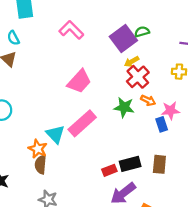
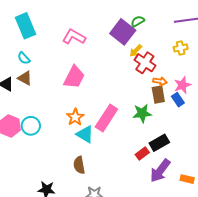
pink trapezoid: (79, 81) -> (74, 77), moved
green star: (124, 107) -> (142, 113), moved
orange star: (38, 149) -> (75, 117), moved, turned 30
brown rectangle: (159, 164) -> (158, 95), moved

